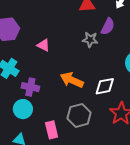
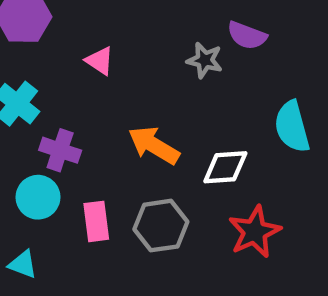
purple semicircle: (108, 26) -> (247, 35), turned 78
pink rectangle: (52, 130) -> (96, 221), moved

